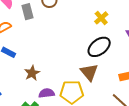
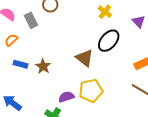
brown triangle: (89, 72) -> (85, 58), moved
brown star: (32, 73) -> (43, 66), moved

